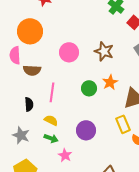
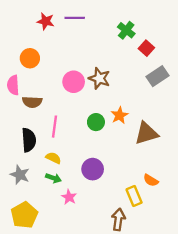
orange circle: (30, 31) -> (30, 58), size x0.7
brown star: (104, 51) -> (99, 78), moved
black semicircle: (29, 104) -> (29, 140), size x1.5
yellow rectangle: (123, 124) -> (134, 196), moved

